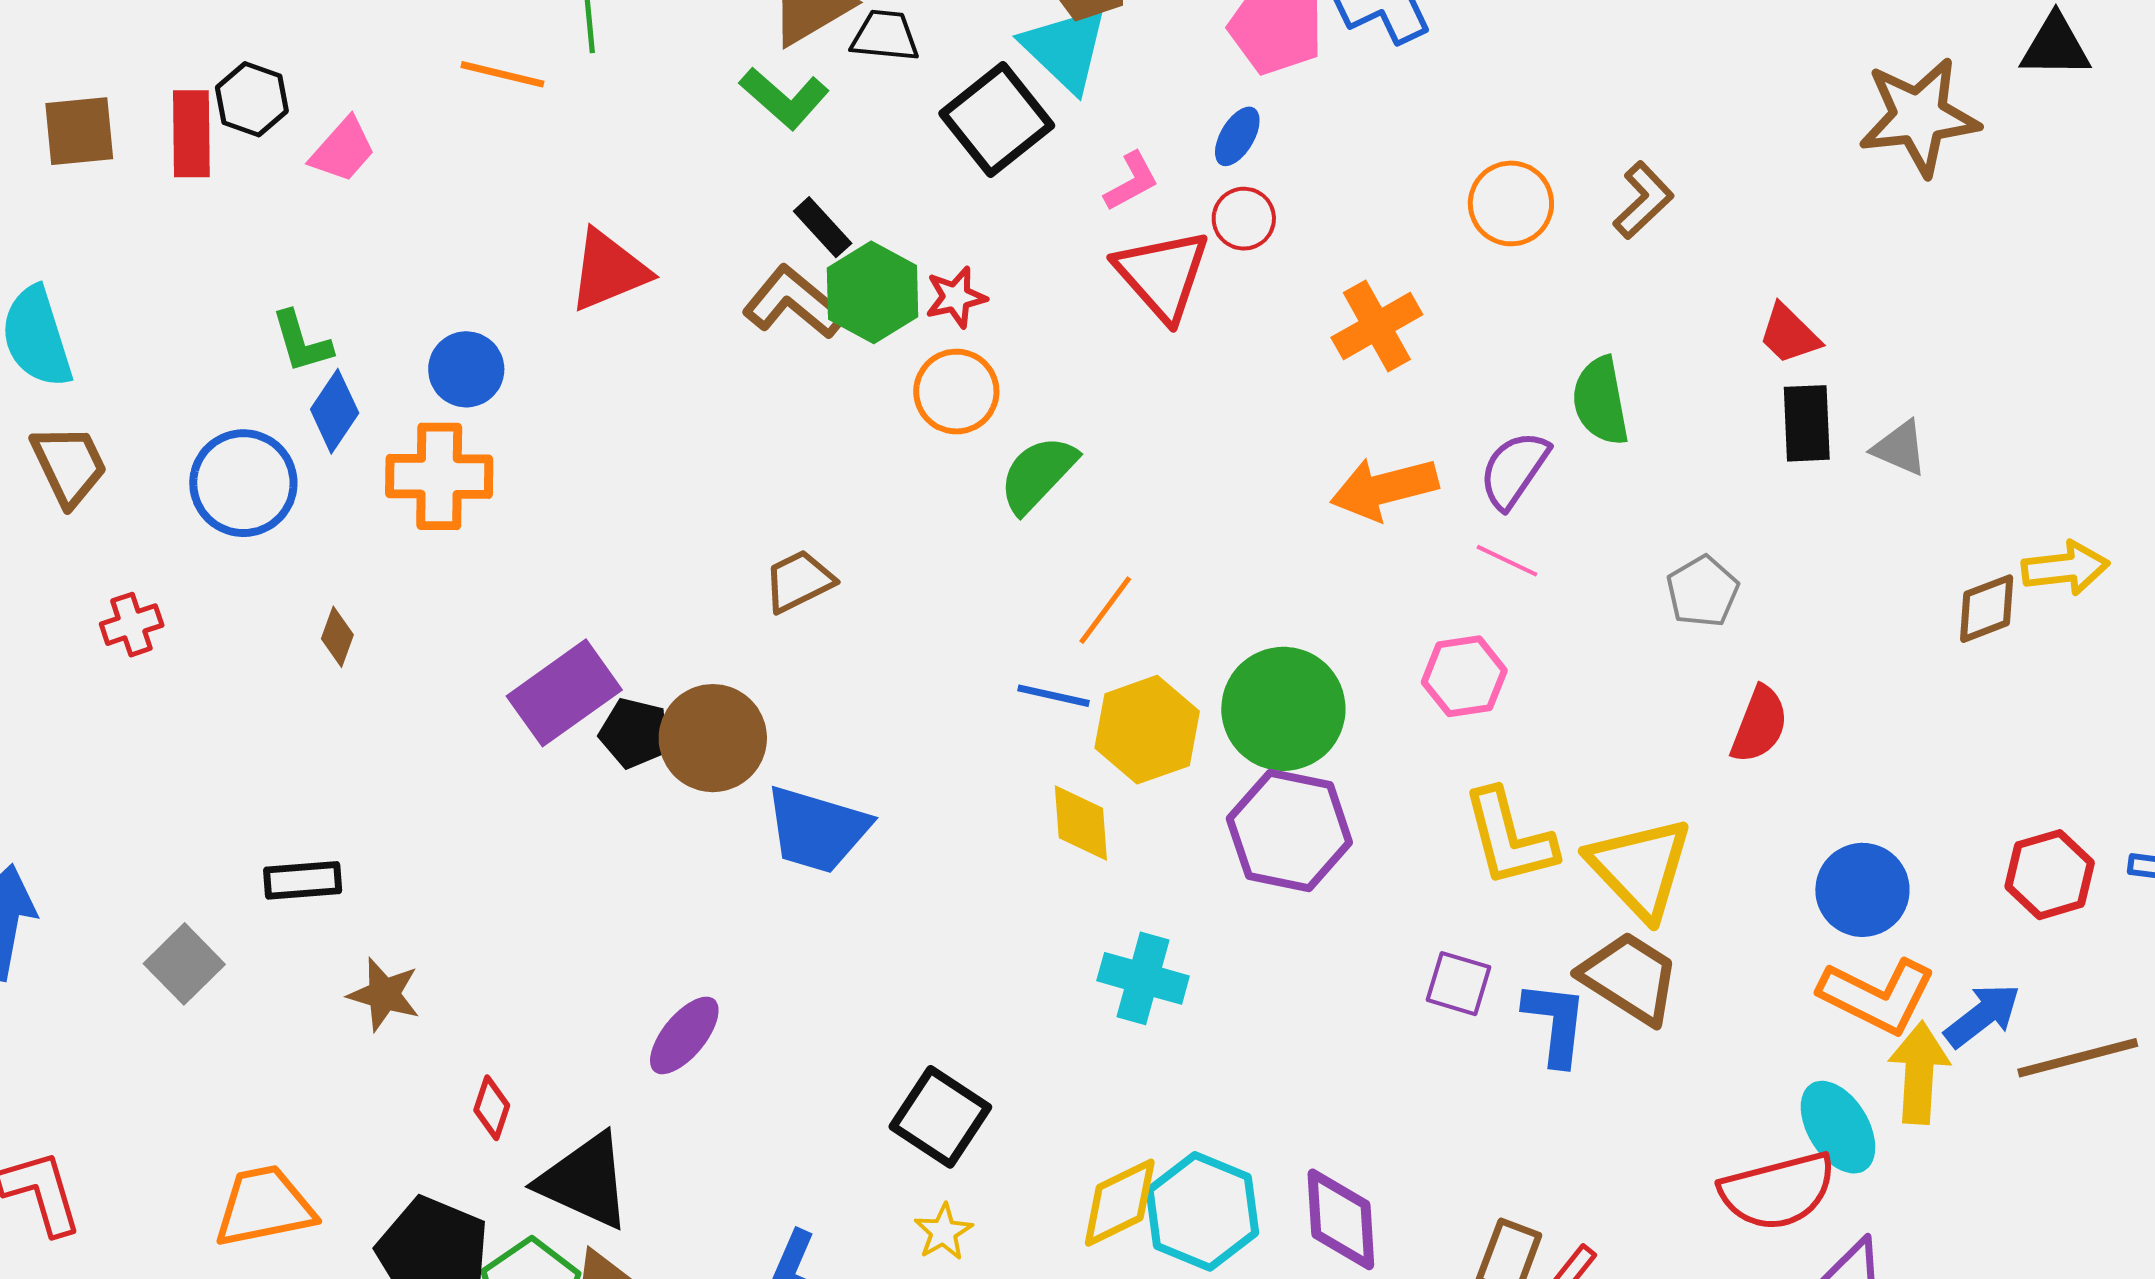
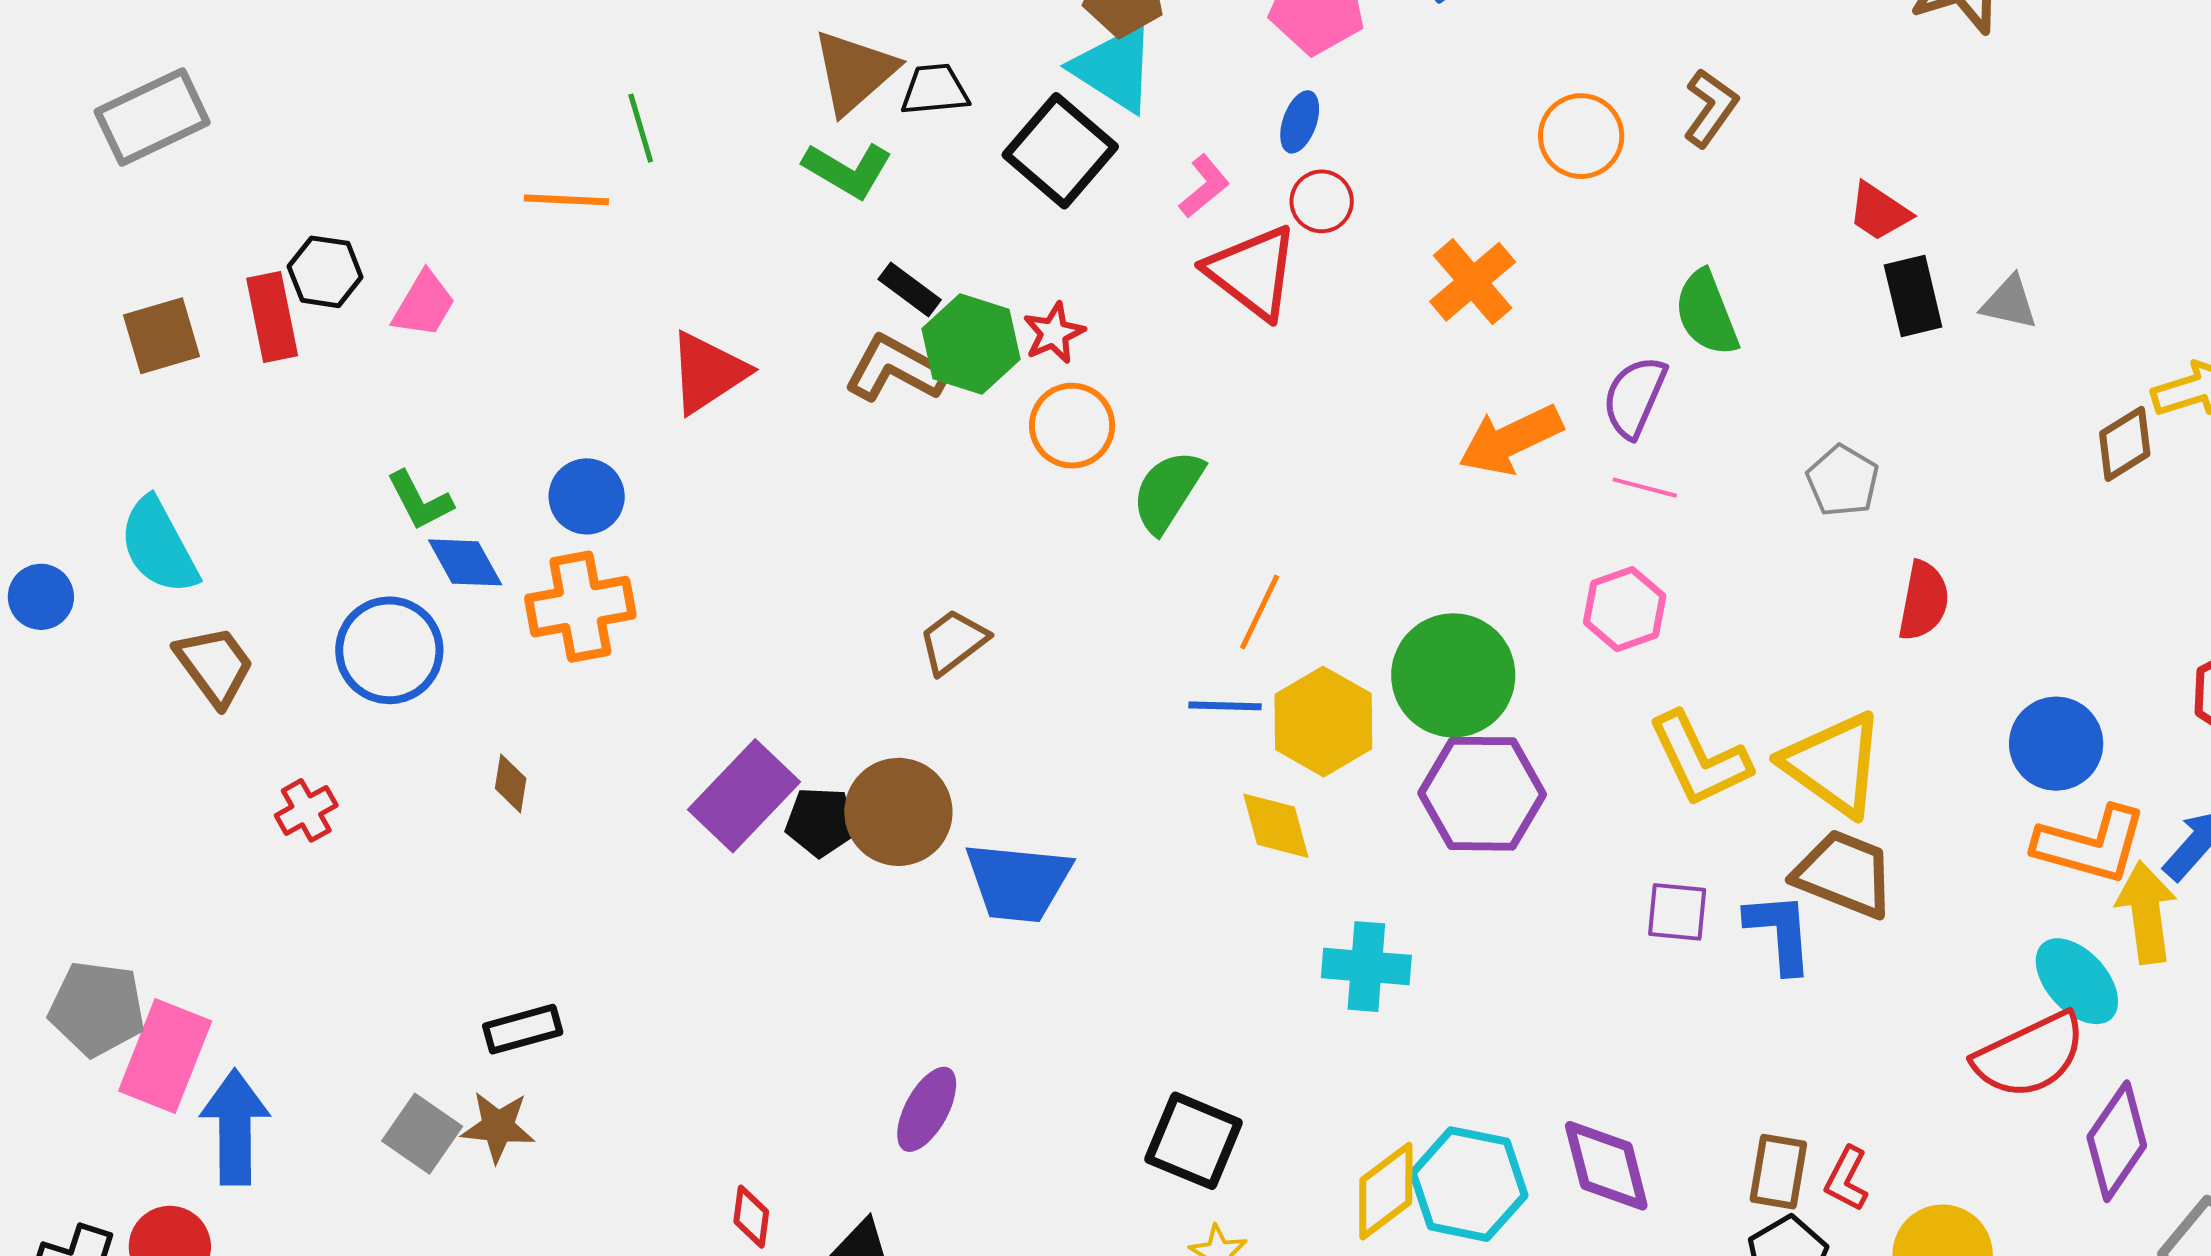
blue diamond: (335, 411) -> (465, 562), turned -52
brown star: (384, 994) -> (498, 1127), moved

